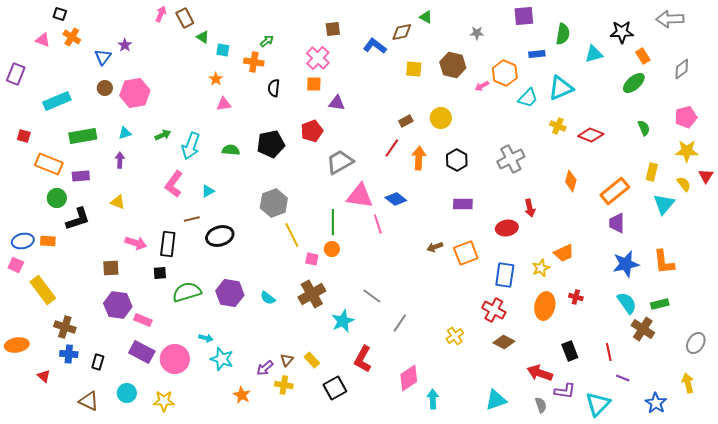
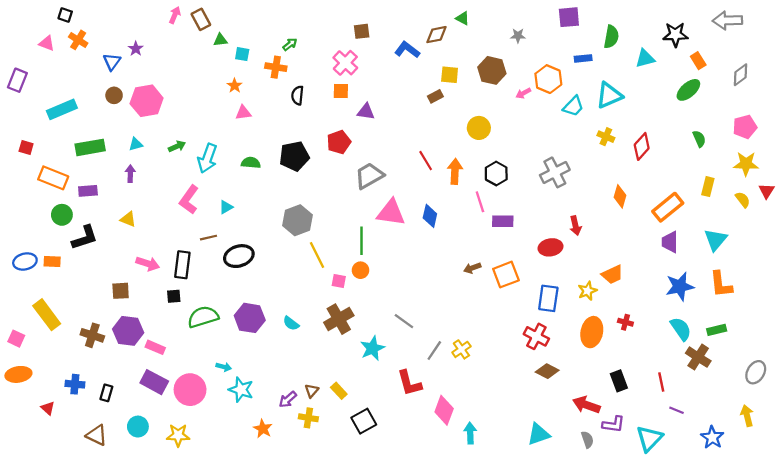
green triangle: (203, 37) -> (220, 40), turned -40
brown rectangle: (406, 121) -> (435, 96), moved
red diamond: (591, 135) -> (642, 146), turned -70
red line: (392, 148) -> (426, 161), turned -66
blue diamond: (396, 199) -> (430, 216), turned 65
cyan triangle: (664, 204) -> (716, 240), moved
pink line: (378, 224) -> (480, 202), moved
pink square: (16, 265) -> (16, 339), moved
brown cross: (65, 327) -> (92, 335), moved
yellow cross: (455, 336) -> (461, 349), moved
red L-shape: (363, 359) -> (409, 383), moved, turned -44
pink diamond: (409, 378) -> (444, 410), turned -36

